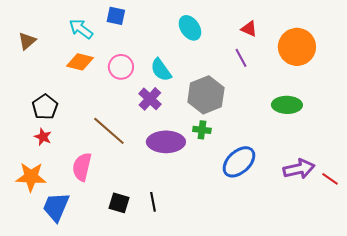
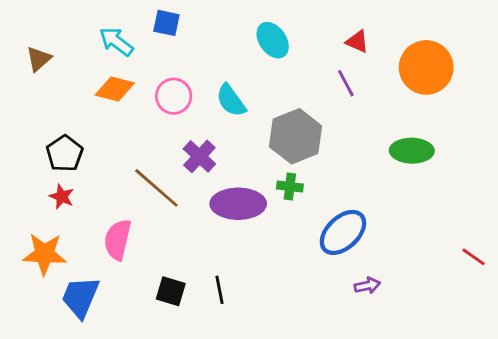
purple cross: (150, 99) -> (199, 156), moved
purple arrow: (299, 169) -> (367, 286), moved, size x0.6

